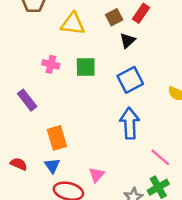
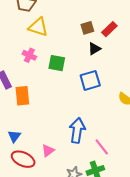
yellow triangle: (73, 24) -> (38, 27), moved
blue arrow: (130, 123) -> (77, 130), moved
orange rectangle: (57, 138) -> (22, 96), moved

